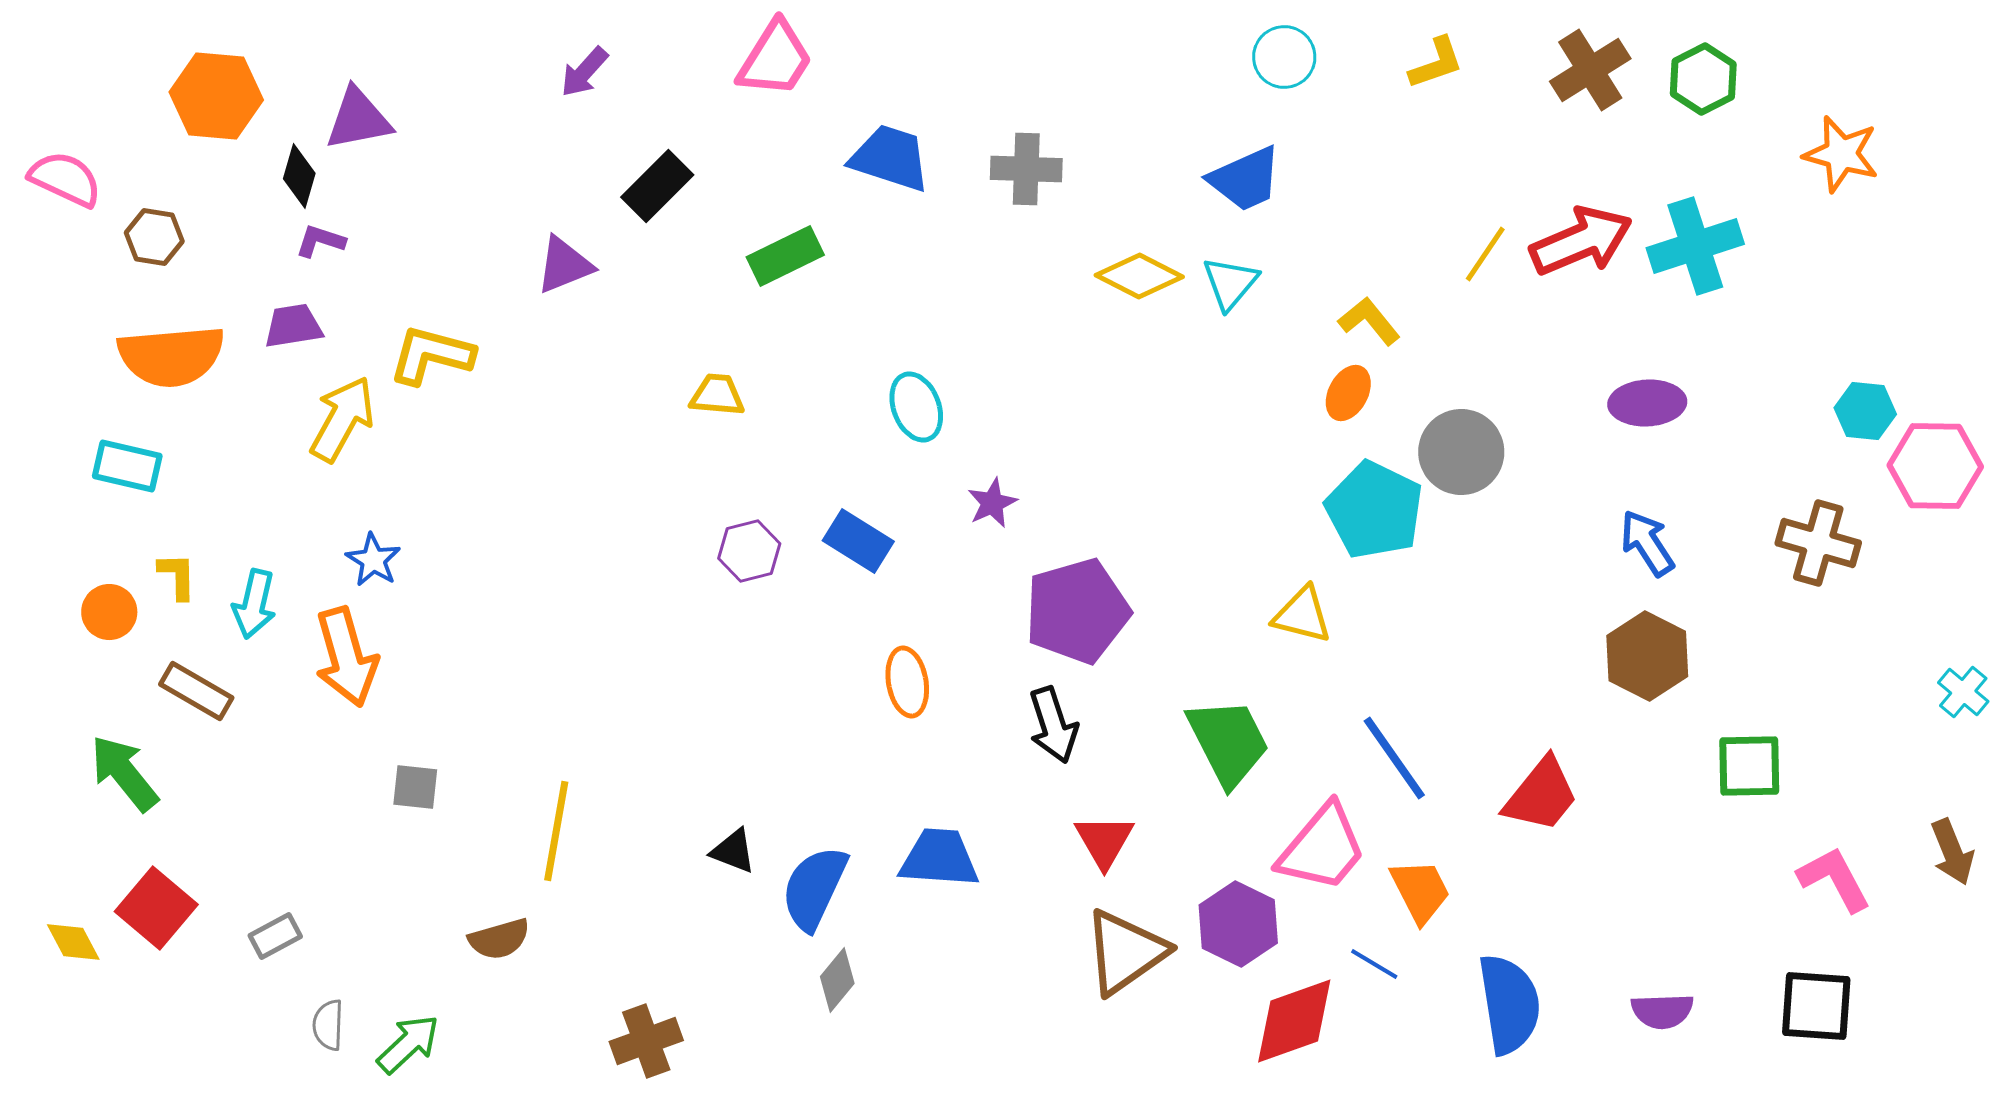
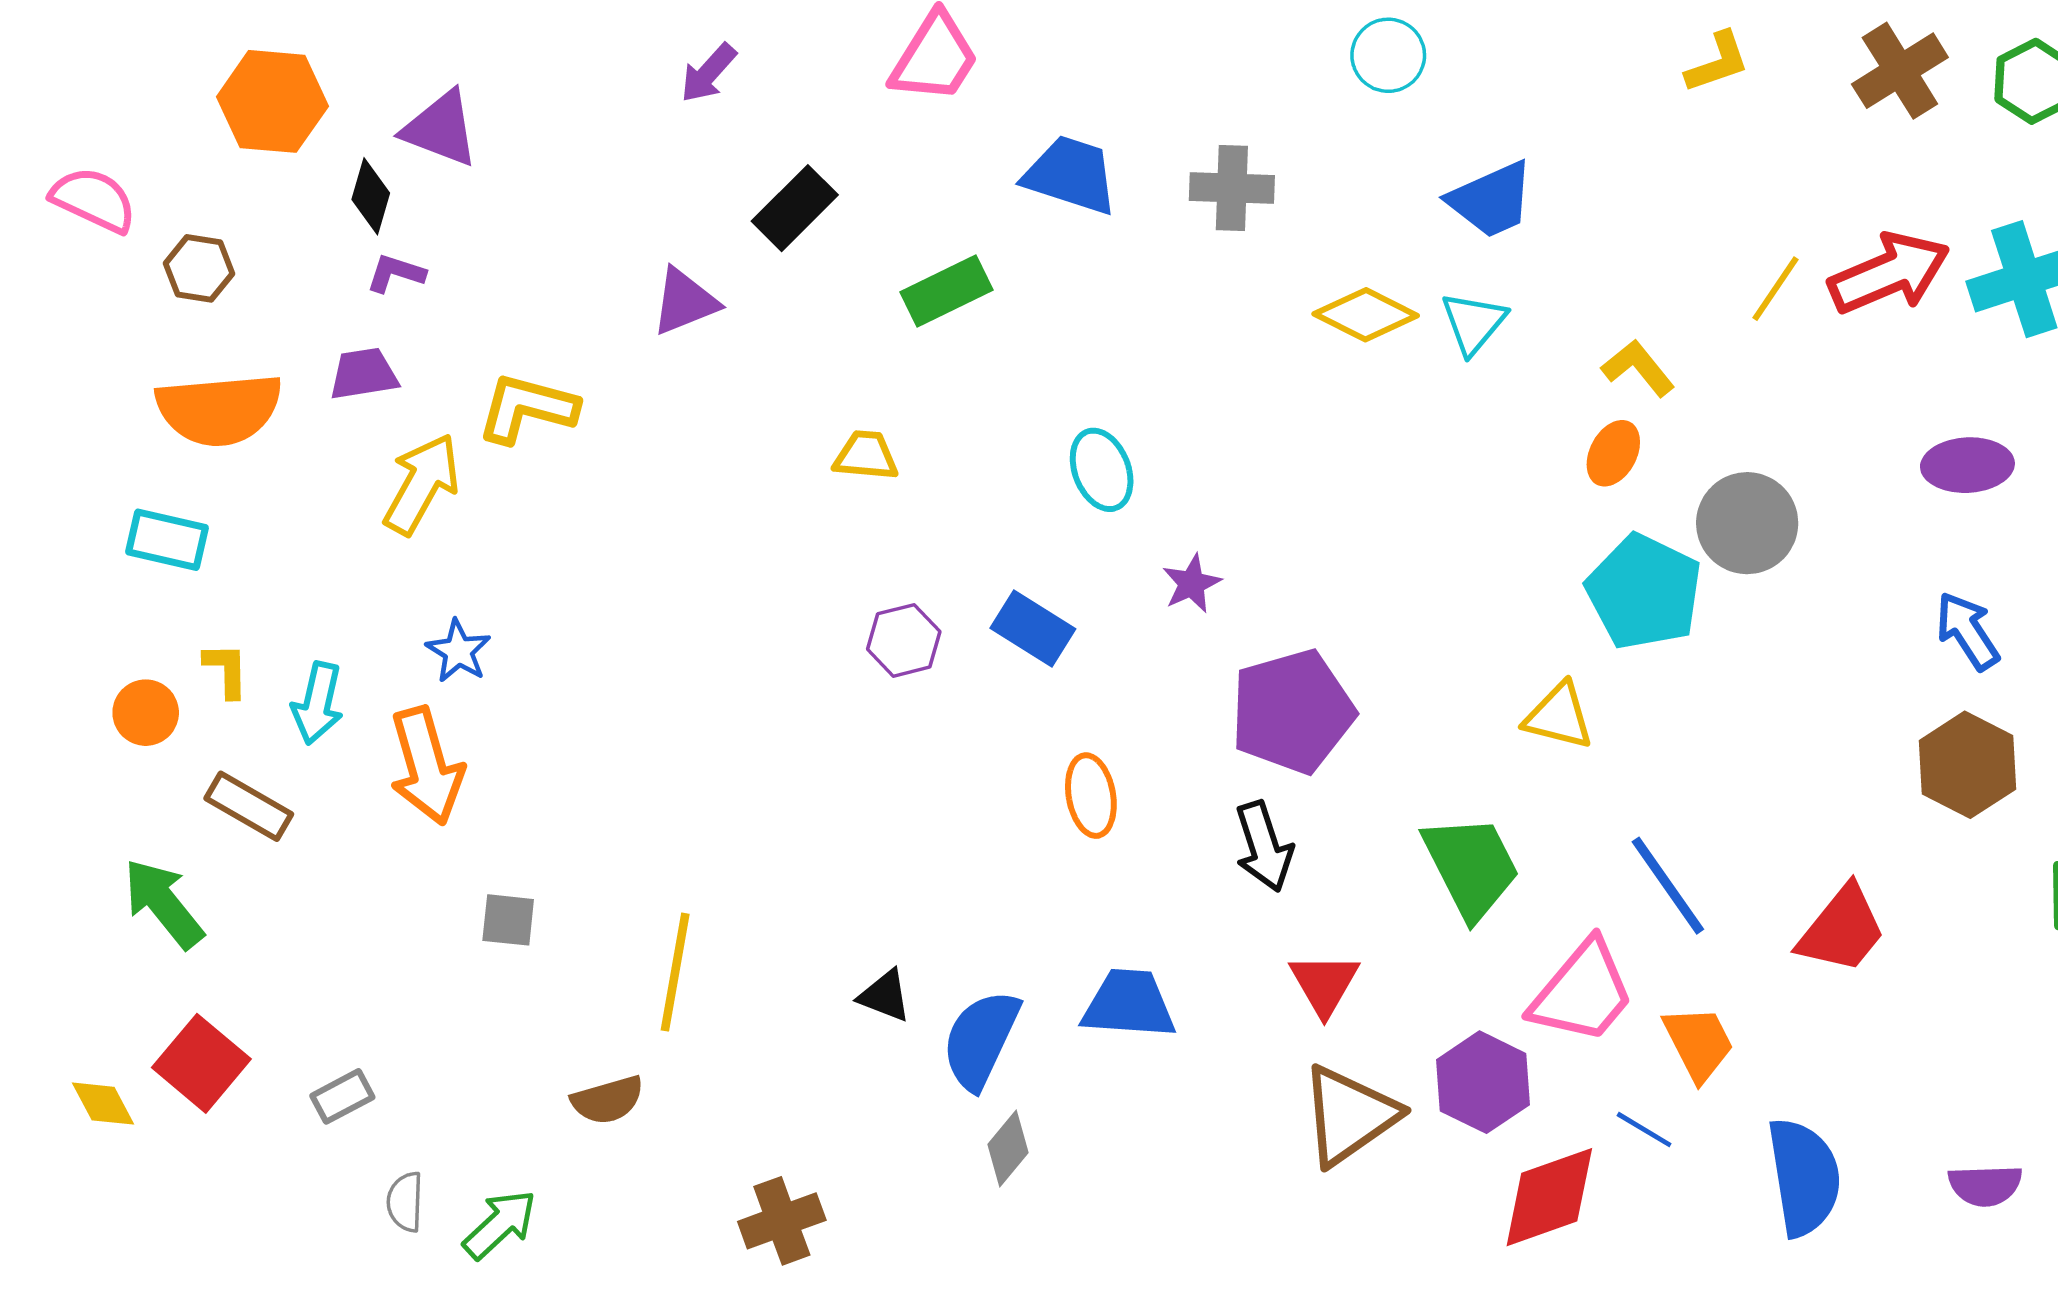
cyan circle: (1284, 57) -> (1388, 55), moved
purple triangle: (358, 119) -> (441, 129), turned 32

